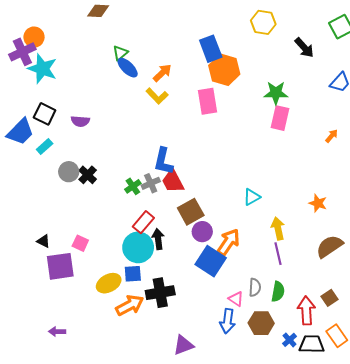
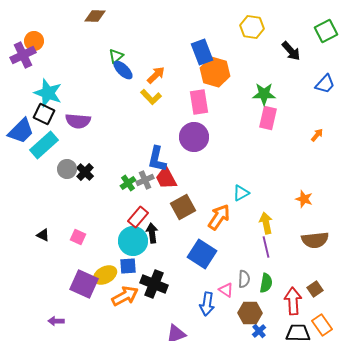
cyan star: (42, 69) -> (48, 93), moved
purple semicircle: (80, 121) -> (78, 121), size x1.4
cyan rectangle: (45, 146) -> (44, 145), size x1.8
purple circle: (202, 232) -> (194, 137), moved, size x1.5
orange arrow: (229, 242) -> (219, 217), moved
brown semicircle: (329, 246) -> (315, 240), turned -152
purple square: (60, 266) -> (84, 284), moved, turned 32
black cross: (160, 293) -> (154, 284), turned 32
blue arrow: (227, 321) -> (207, 304), moved
blue cross: (290, 340) -> (259, 331), moved

